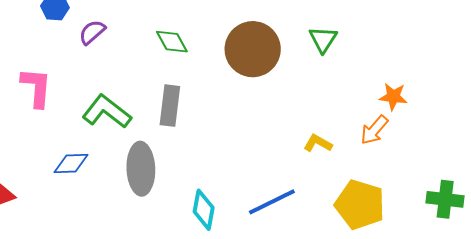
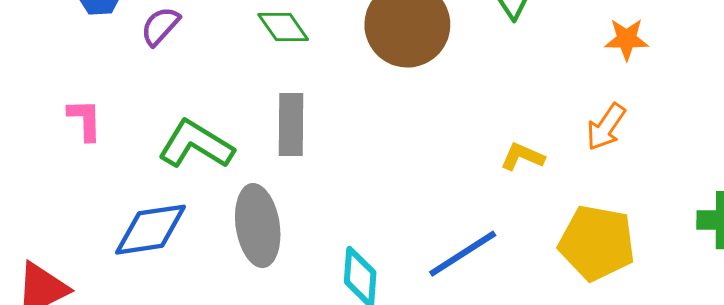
pink L-shape: (36, 87) -> (85, 120), size x0.7
orange star: (393, 97) -> (627, 39), moved
blue diamond: (71, 164) -> (151, 230), size x1.4

